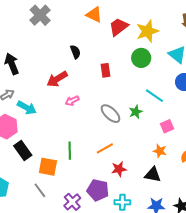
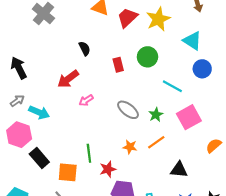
green circle: (141, 58) -> (147, 57), moved
green star: (136, 112) -> (156, 115), moved
pink square: (167, 126) -> (189, 117), size x1.6
orange line: (105, 148) -> (156, 142), moved
orange star: (160, 151) -> (130, 147), moved
red star: (119, 169) -> (108, 169), moved

